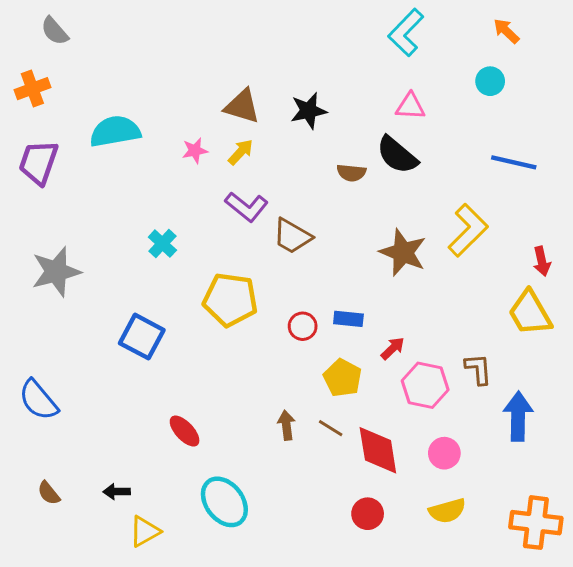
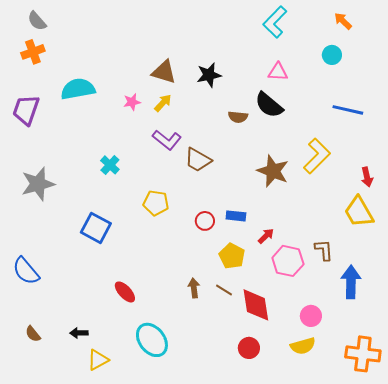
orange cross: (32, 89) -> (33, 52), moved
yellow pentagon: (230, 300) -> (156, 203), size x0.7
pink circle: (444, 453) -> (311, 316), moved

